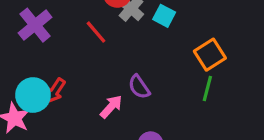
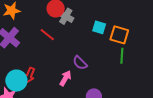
cyan square: (164, 16) -> (99, 27), moved
orange square: (210, 55) -> (119, 35), turned -30

